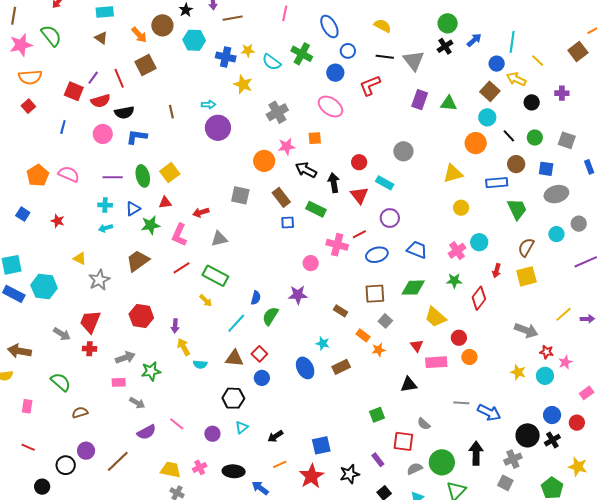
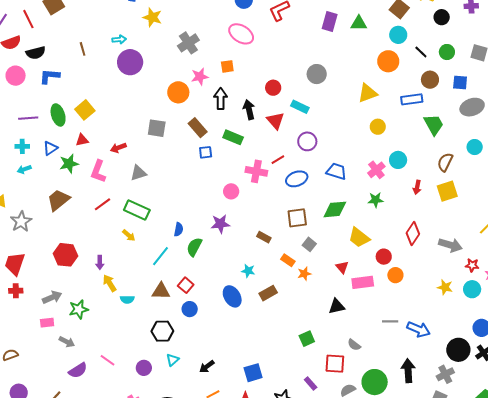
black arrow: (306, 170) -> (221, 99), turned 65
red diamond: (479, 298) -> (413, 233), moved

